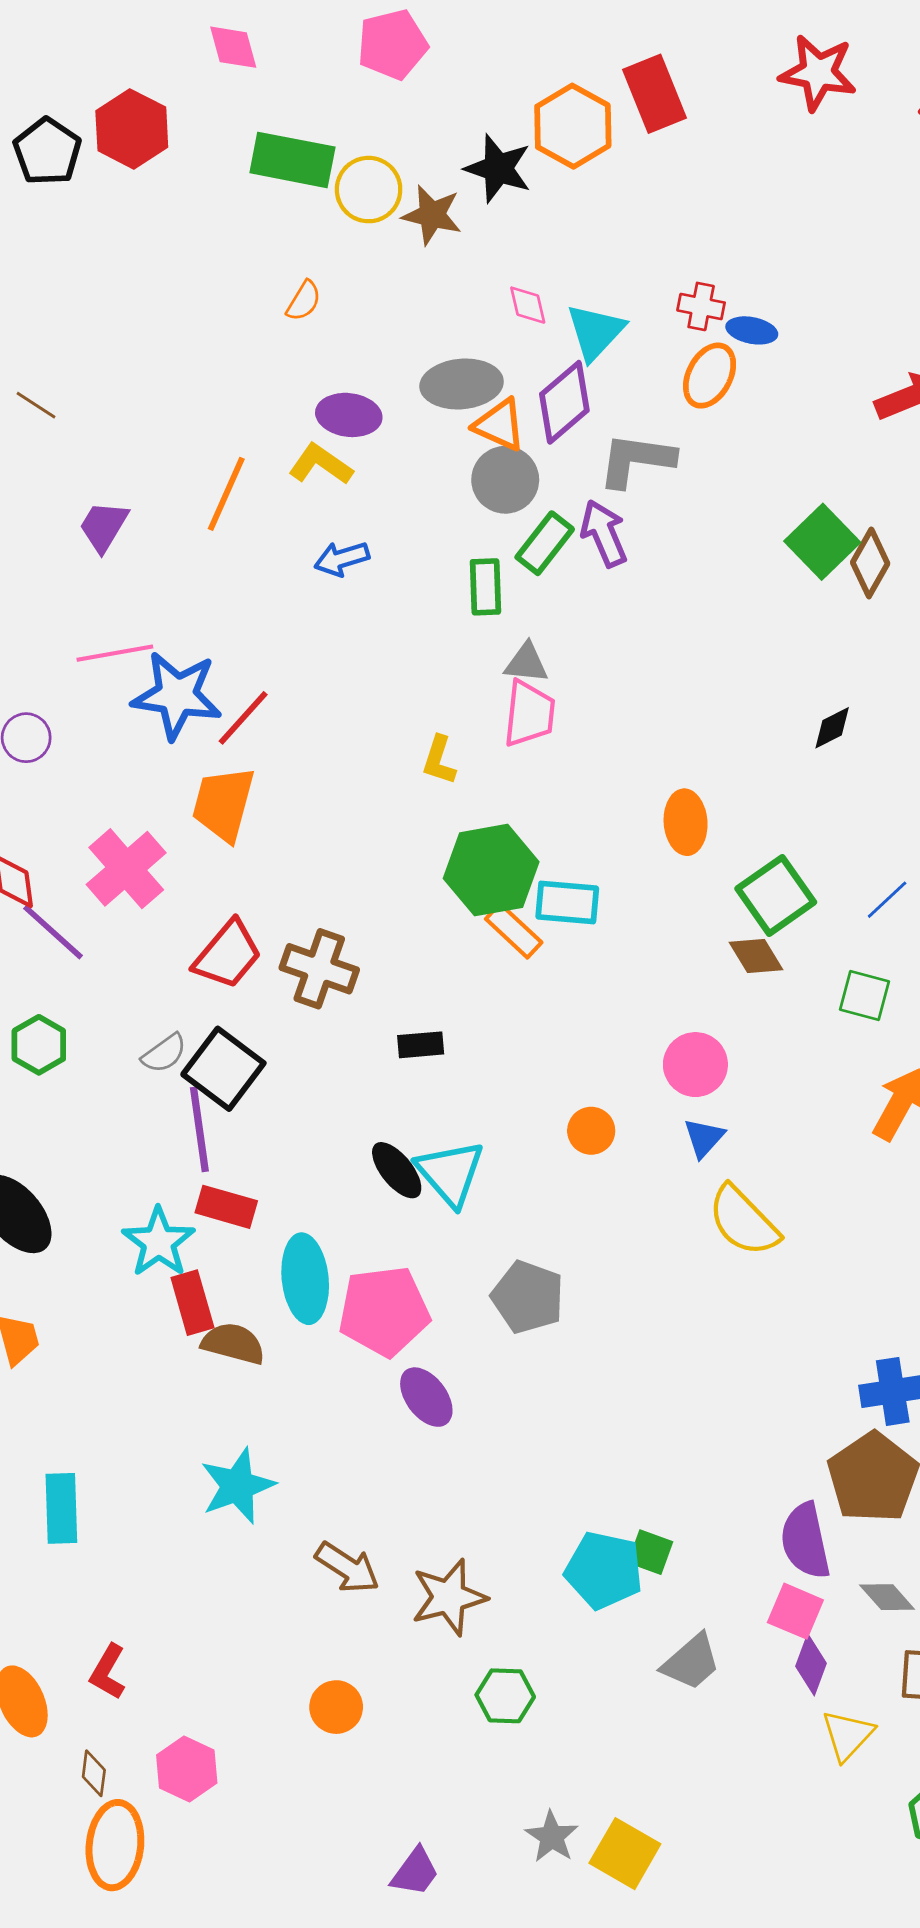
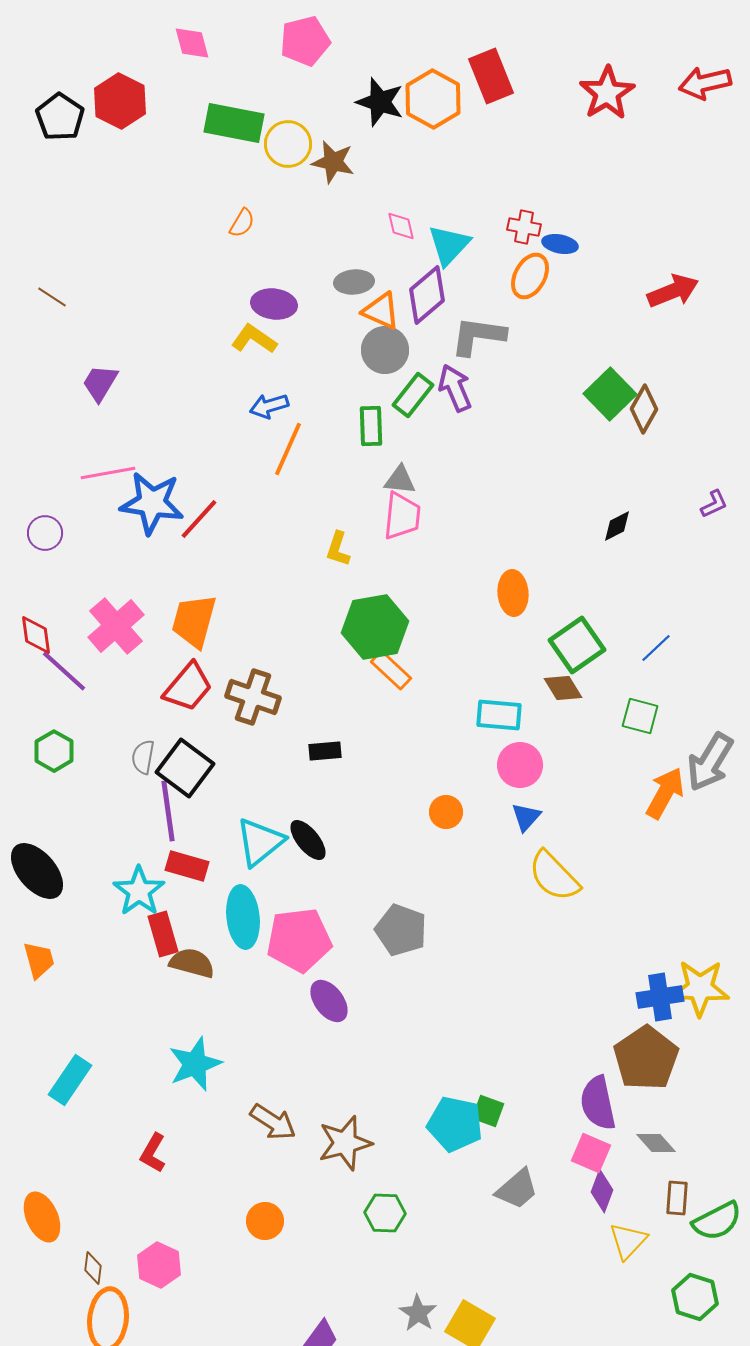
red star: (818, 73) -> (607, 93), moved, turned 30
black star: (498, 168) -> (380, 102), moved
gray ellipse: (462, 384) -> (354, 282), size x0.7
orange line: (226, 494) -> (288, 449), moved
orange trapezoid: (223, 804) -> (194, 621), moved
cyan rectangle: (567, 902) -> (499, 715), moved
gray semicircle: (164, 1053) -> (143, 757), turned 136
cyan triangle: (450, 1173) -> (260, 842), moved, turned 32
cyan rectangle: (61, 1508) -> (70, 1080), turned 36
red L-shape: (108, 1672) -> (153, 1153), moved

